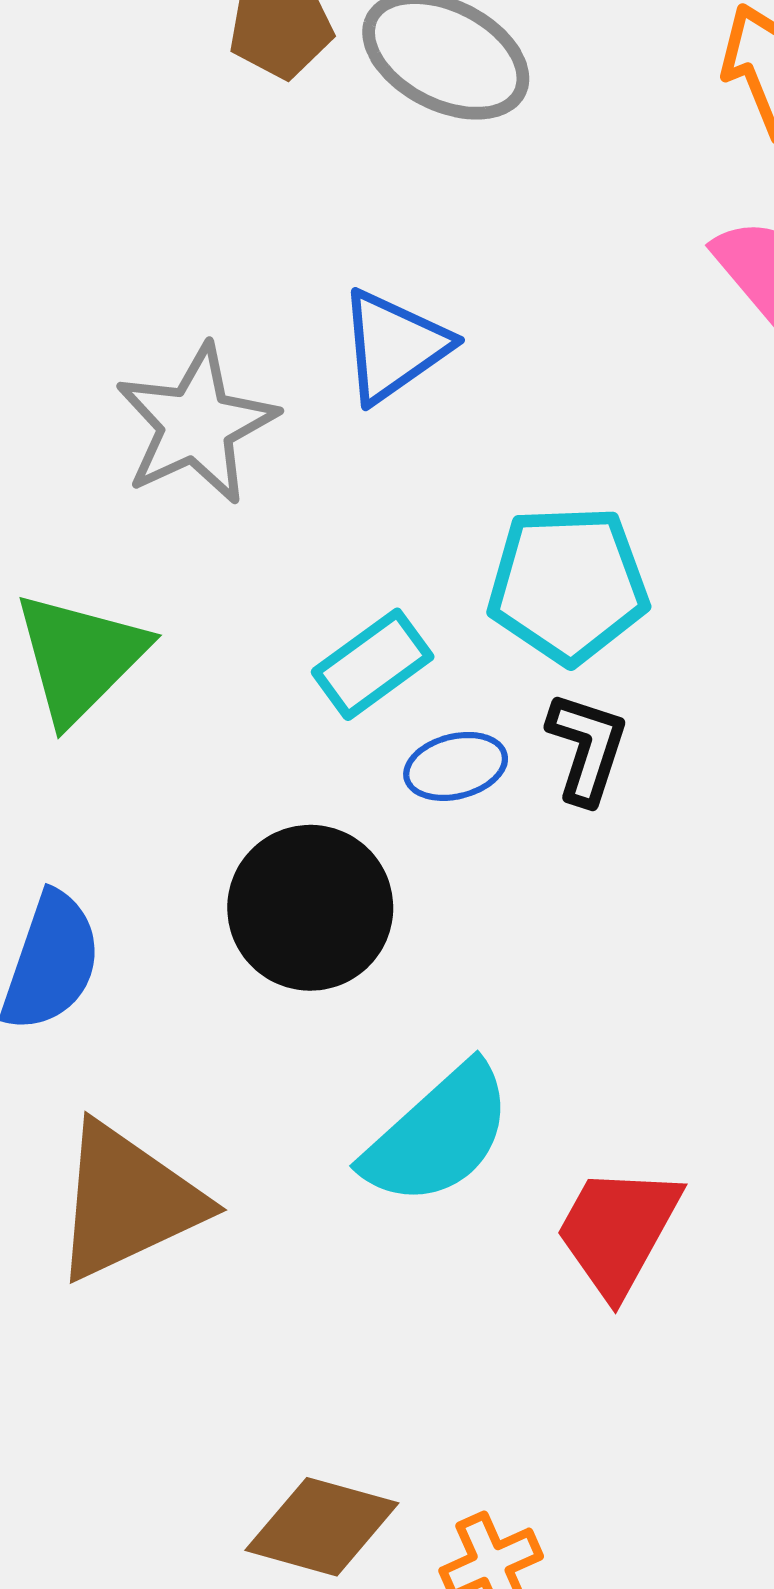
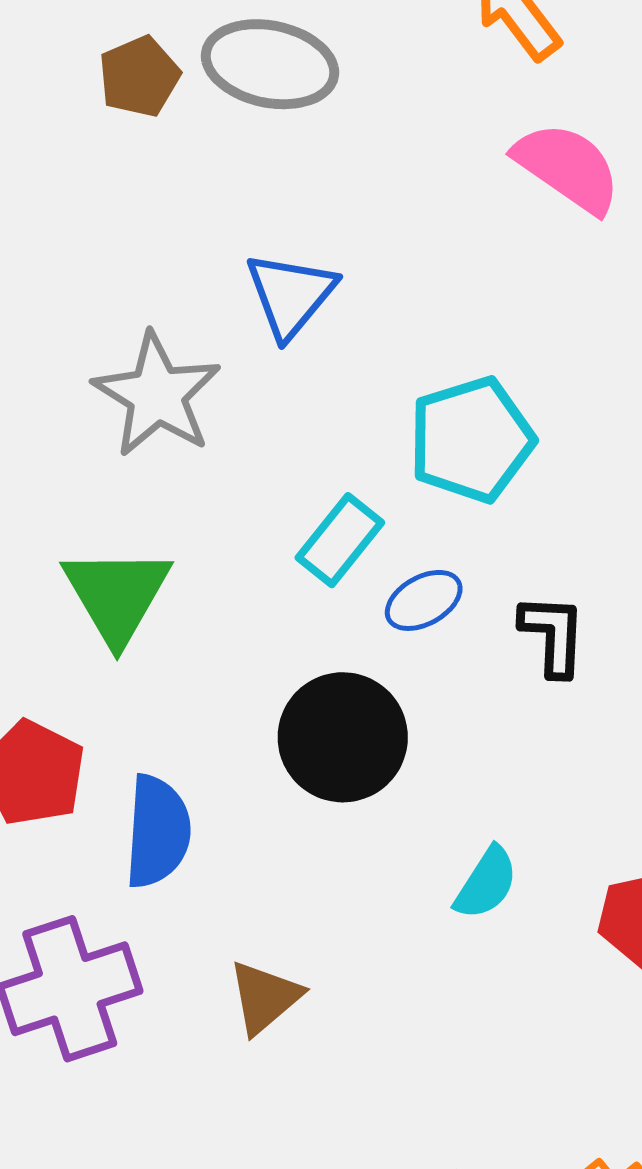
black L-shape: (587, 748) -> (553, 635), moved
cyan semicircle: (438, 1135) -> (486, 883), size x0.6
brown triangle: (127, 1202) -> (265, 997), size x0.6

